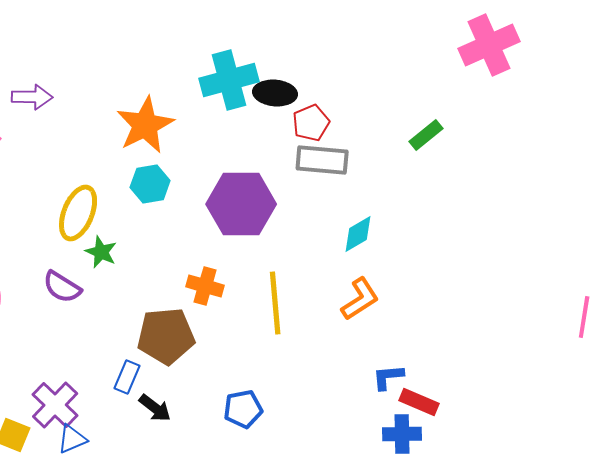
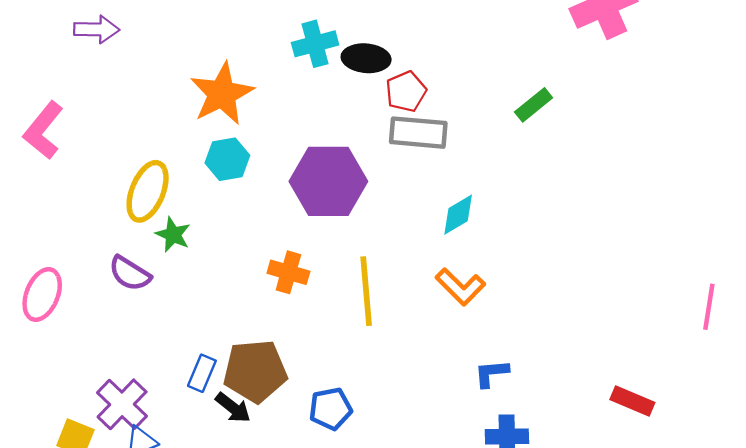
cyan cross: (229, 80) -> (315, 44), size x0.7
purple arrow: (32, 97) -> (97, 29), moved
orange L-shape: (360, 299) -> (460, 287), turned 78
brown pentagon: (166, 336) -> (255, 371), moved
red rectangle: (419, 402) -> (632, 401), moved

